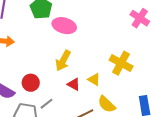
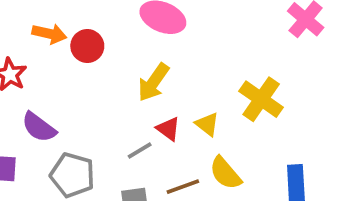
red circle: (31, 83) -> (87, 46), moved
gray line: (47, 104) -> (140, 150), moved

